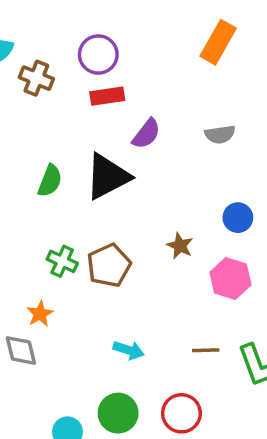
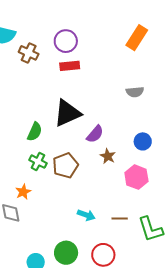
purple semicircle: (146, 134) -> (95, 134), moved
green semicircle: (50, 181) -> (35, 132), moved
cyan arrow: (129, 350) -> (86, 215), moved

